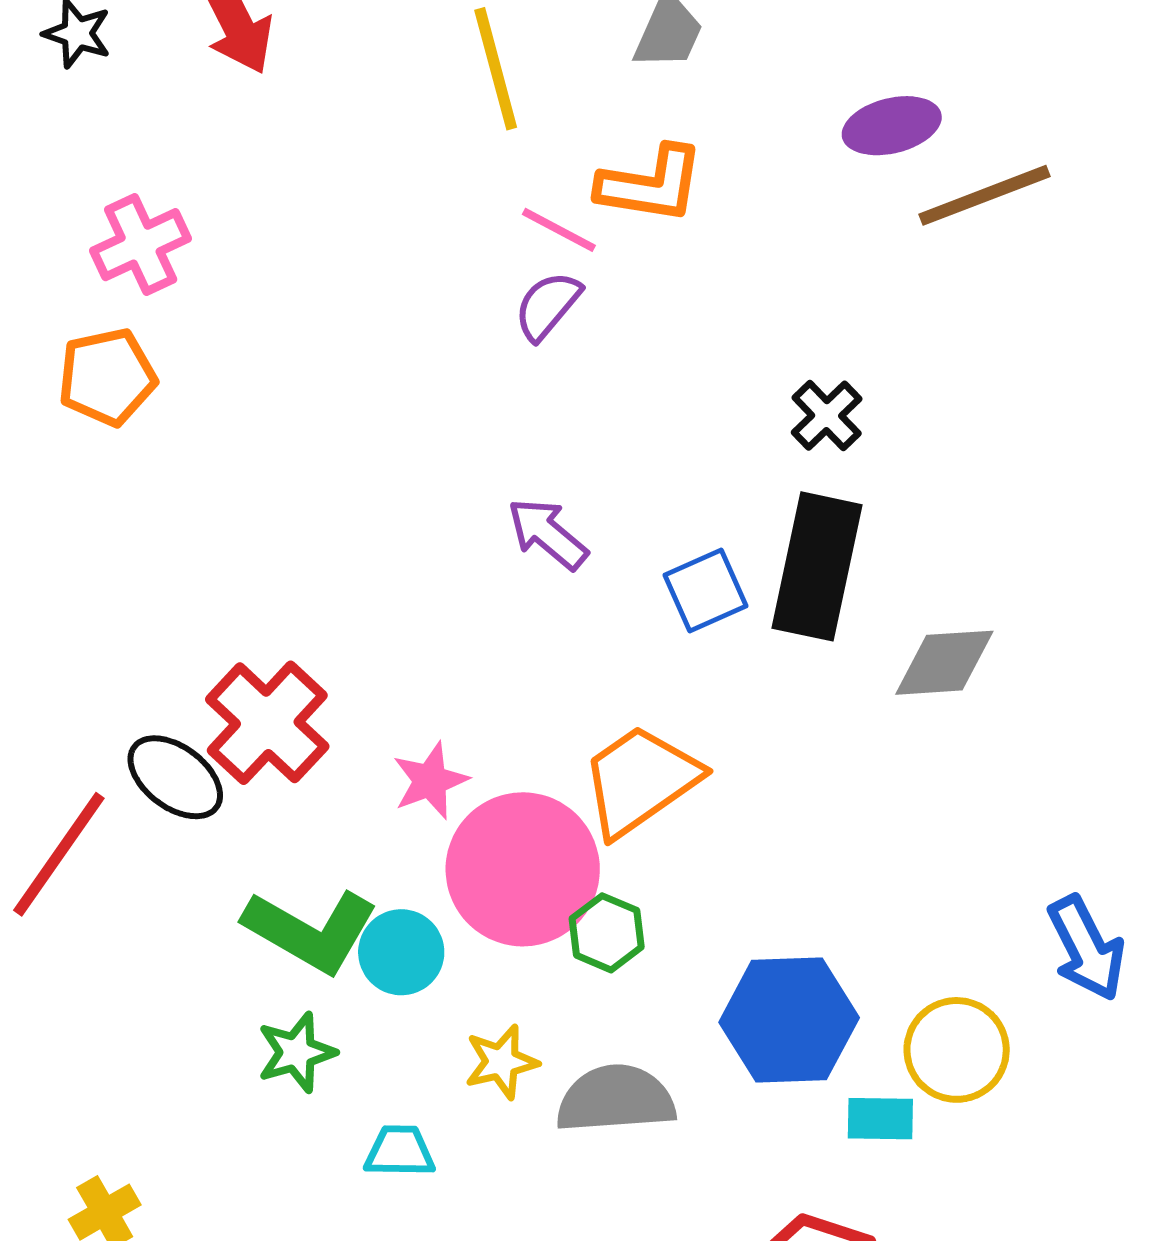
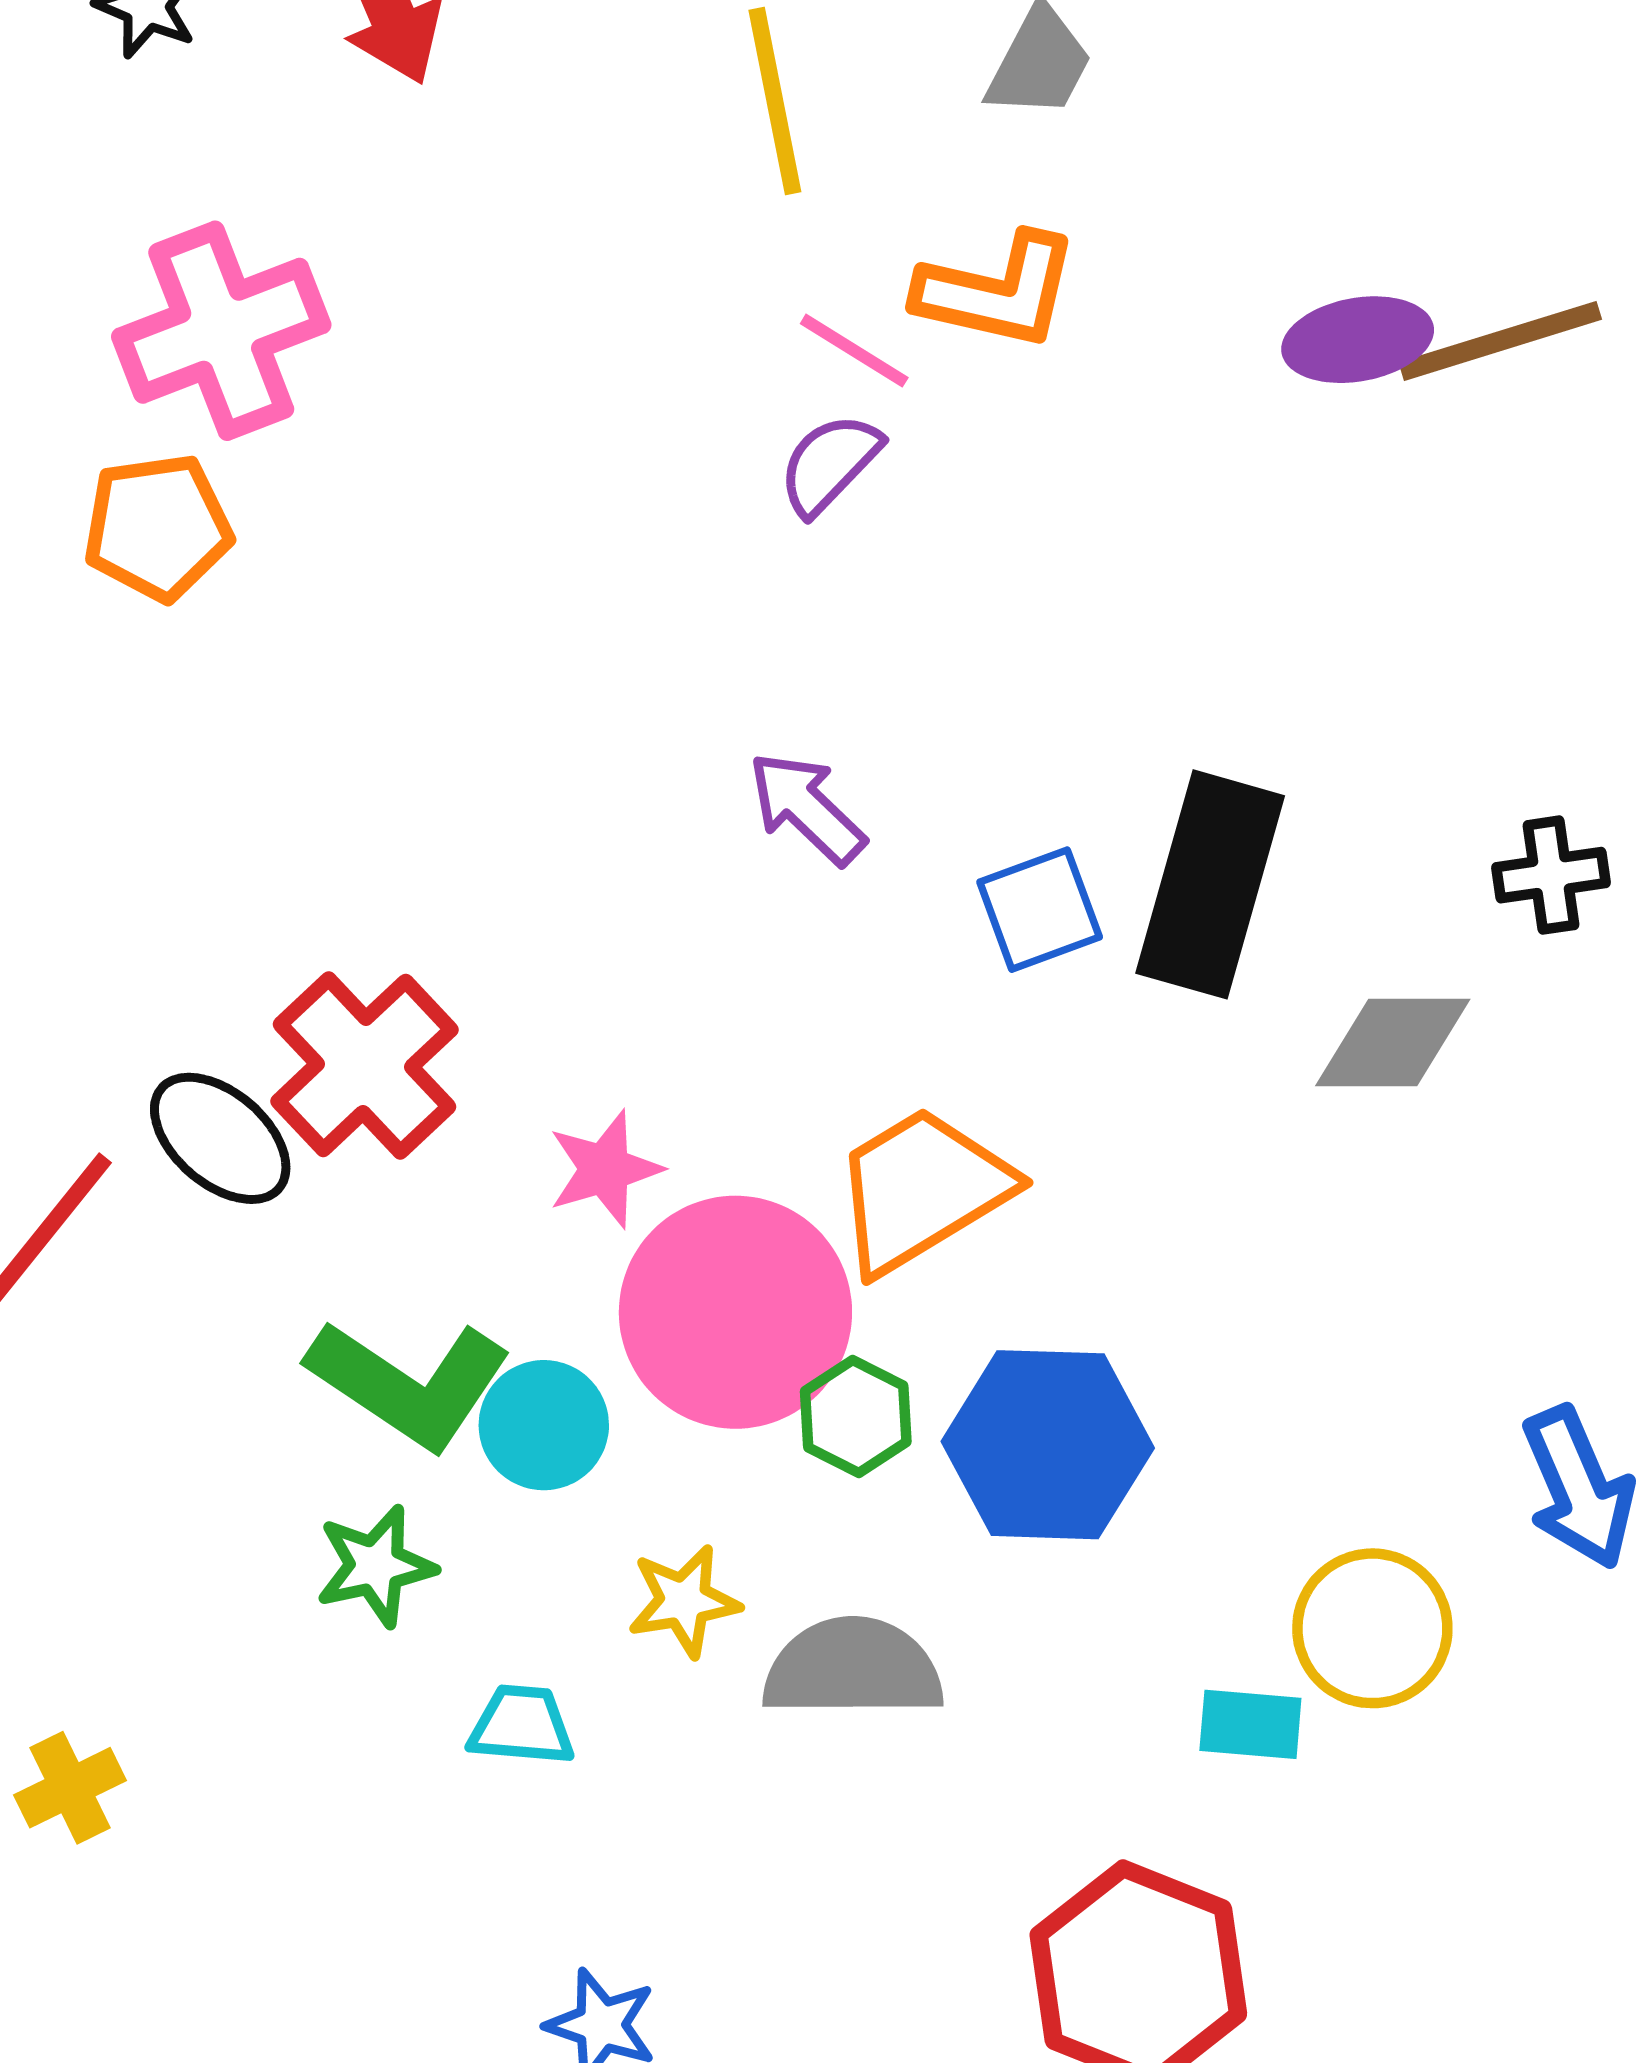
purple ellipse: (892, 126) -> (1358, 340), moved
pink cross: (141, 245) -> (221, 331), size x1.4
black cross: (827, 416) -> (1551, 875), moved, turned 32
blue hexagon: (789, 1020) -> (1048, 1445), moved

